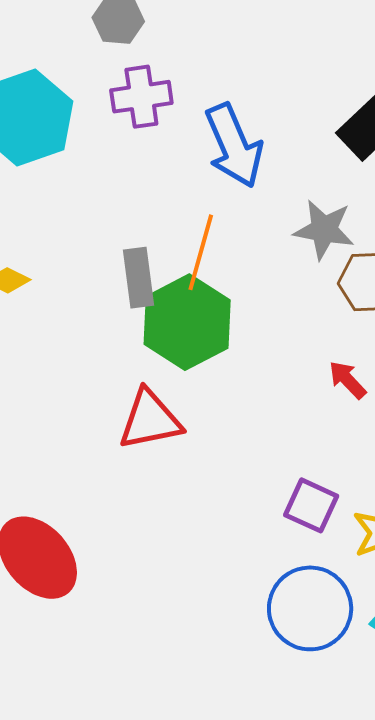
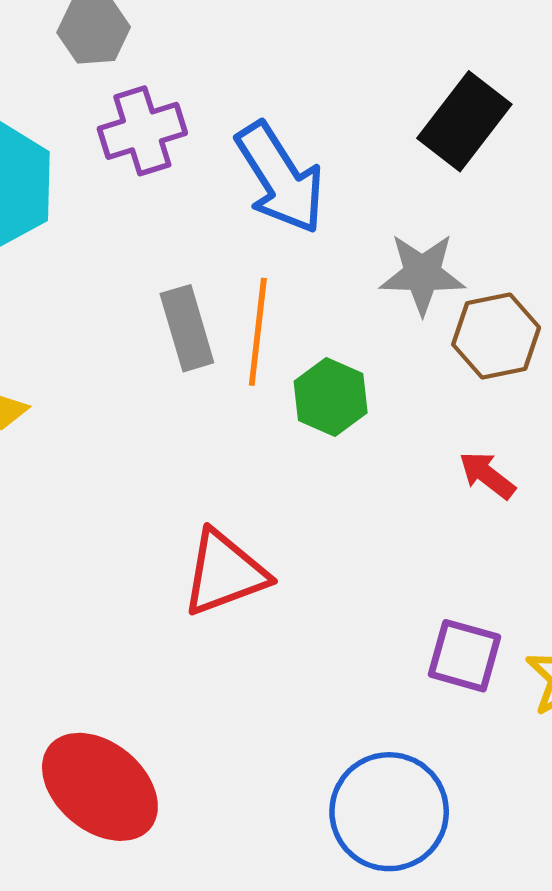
gray rectangle: (139, 278) -> (187, 328), moved
green hexagon: (187, 322) -> (331, 397), moved, size x0.6
blue circle: (310, 608) -> (389, 812), moved

